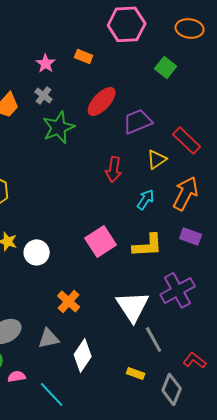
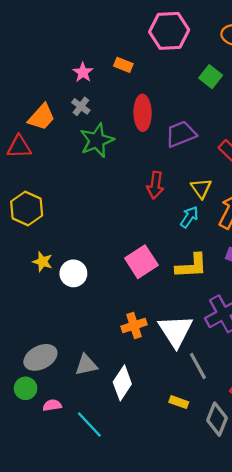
red ellipse: (102, 101) -> (143, 113), turned -44
yellow triangle: (157, 159) -> (201, 188), moved, turned -30
orange cross: (69, 301) -> (134, 326), moved, turned 30

